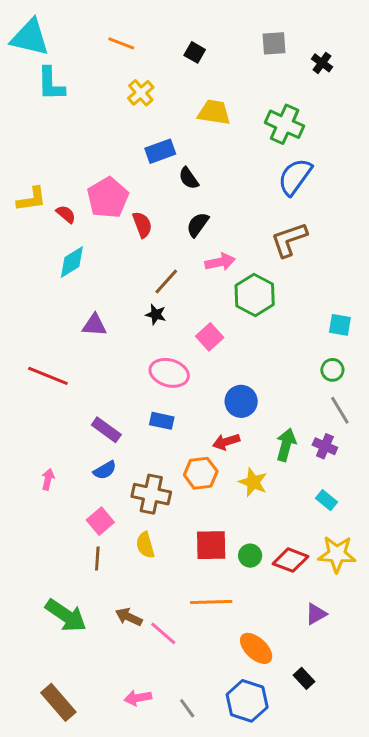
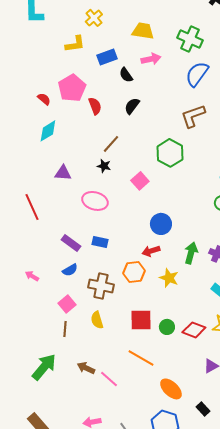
yellow L-shape: (31, 199) -> (75, 44), moved
pink arrow: (220, 262) -> (151, 59), moved
pink ellipse: (169, 373) -> (95, 201), moved
red line: (48, 376) -> (32, 207), turned 44
blue rectangle: (162, 421) -> (100, 242), moved
pink arrow: (48, 479) -> (32, 276), turned -72
orange line: (211, 602) -> (141, 358), turned 32
green arrow: (66, 615) -> (44, 367), turned -84

